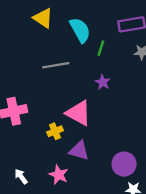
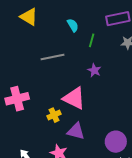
yellow triangle: (43, 18) -> (29, 17), moved
cyan semicircle: (80, 30) -> (73, 25), size x0.6

